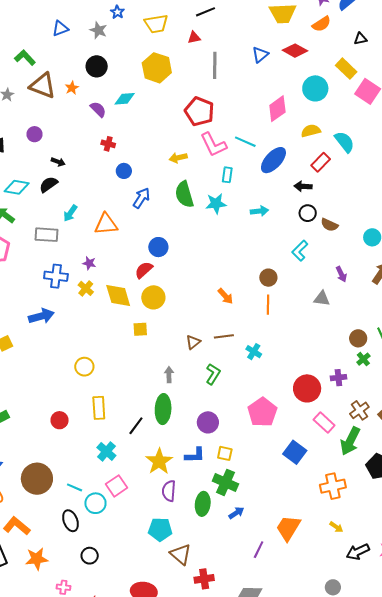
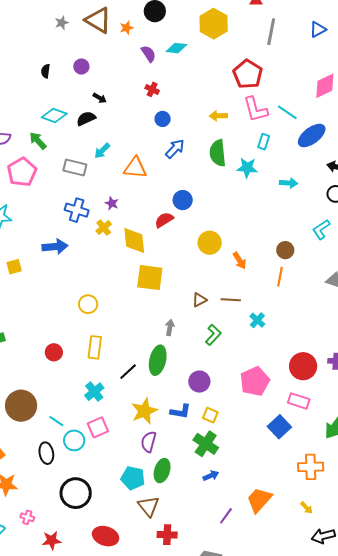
yellow circle: (153, 297) -> (210, 243), moved
yellow square: (140, 329) -> (150, 278), size x1.8
pink rectangle: (324, 423) -> (299, 401), moved, turned -35
green ellipse: (203, 504) -> (162, 471), moved
black circle: (90, 556) -> (76, 493), moved, size x1.8

